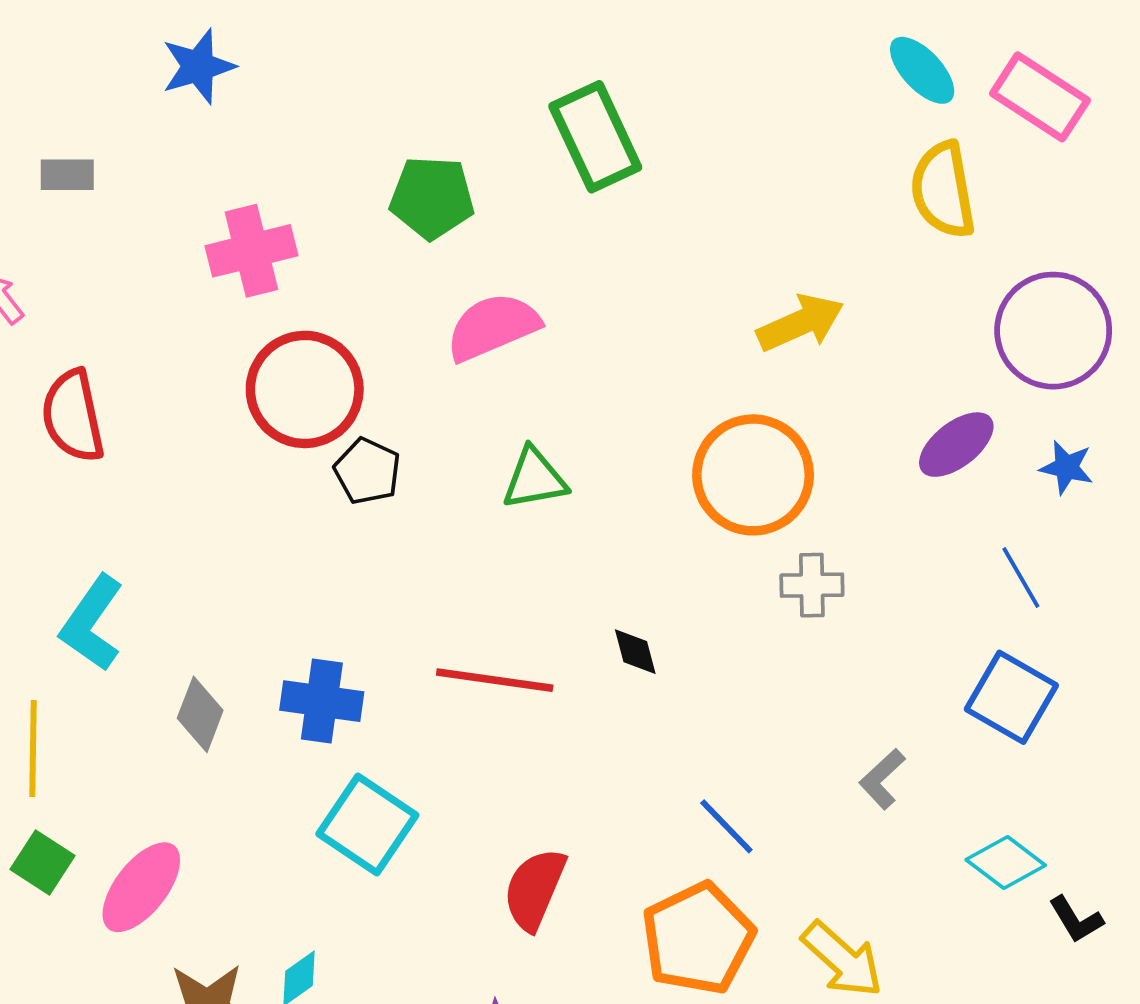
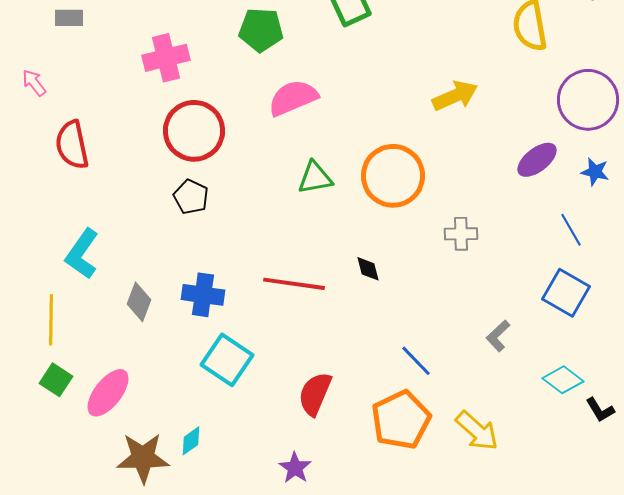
black pentagon: (367, 471) -> (191, 197), moved
orange circle: (753, 475) -> (393, 176), moved

